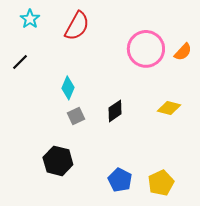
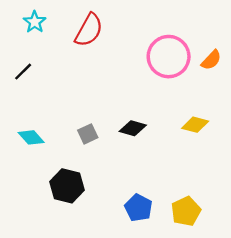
cyan diamond: (68, 88) -> (31, 137), moved, turned -65
black diamond: (115, 111) -> (133, 128), turned 50

